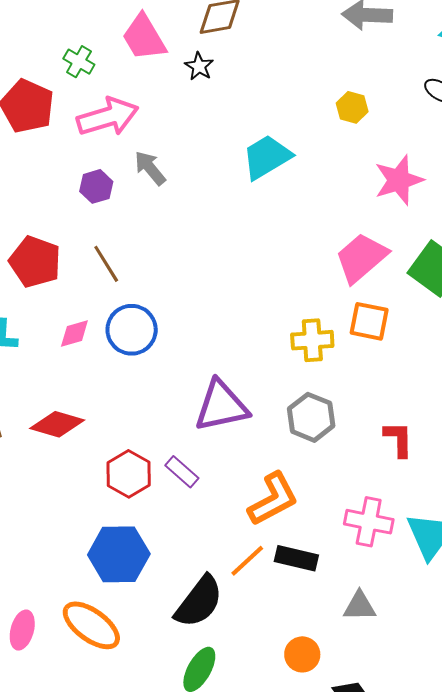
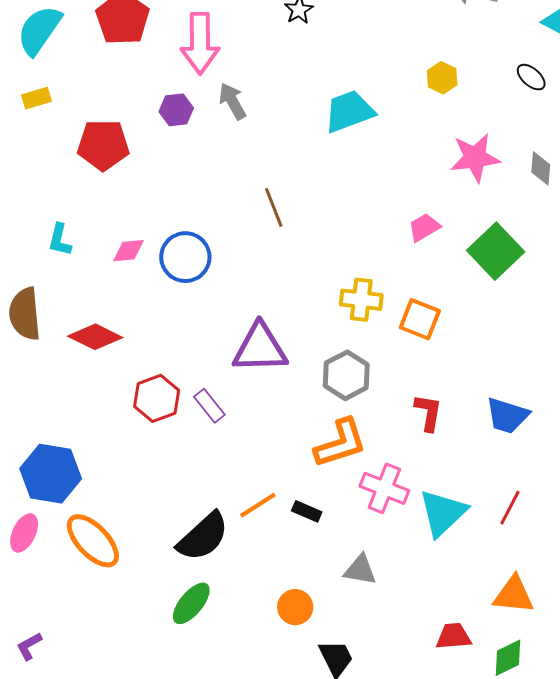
pink arrow: (108, 117) -> (200, 43), turned 96
pink trapezoid: (361, 258) -> (424, 227), size x0.6
red pentagon: (35, 262) -> (103, 145), moved, turned -30
brown line: (106, 264) -> (274, 207), moved
orange square: (369, 321) -> (420, 319), moved
orange L-shape: (273, 499) -> (341, 443), moved
blue hexagon: (119, 554) -> (51, 474), moved
black rectangle: (296, 558) -> (307, 511), size x0.7

